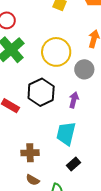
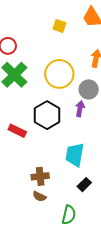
purple arrow: (74, 100) -> (80, 109), moved
brown semicircle: (33, 180) -> (39, 196), moved

